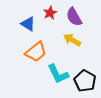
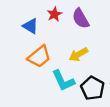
yellow arrow: (72, 40) -> (78, 54), moved, turned -60

